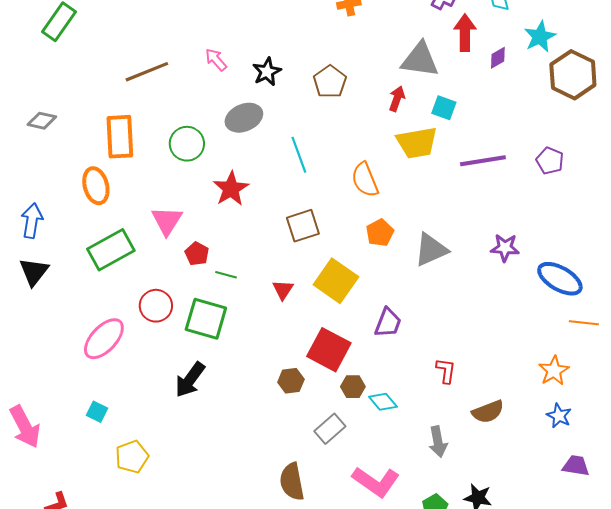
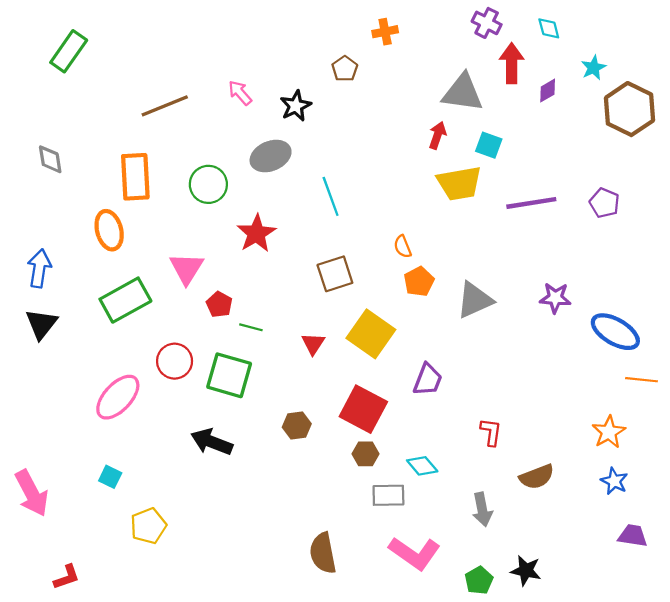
cyan star: (540, 37) -> (594, 68), size x0.7
brown pentagon: (330, 82) -> (345, 69), moved, size x0.7
gray diamond: (42, 121) -> (50, 159), turned 68
orange semicircle: (365, 180) -> (403, 247), moved, size x0.6
black arrow: (190, 380) -> (212, 442), turned 75
brown hexagon: (291, 381) -> (297, 425), moved
brown hexagon: (353, 387) -> (365, 454), moved
gray rectangle: (330, 429) -> (388, 495), moved, turned 40

